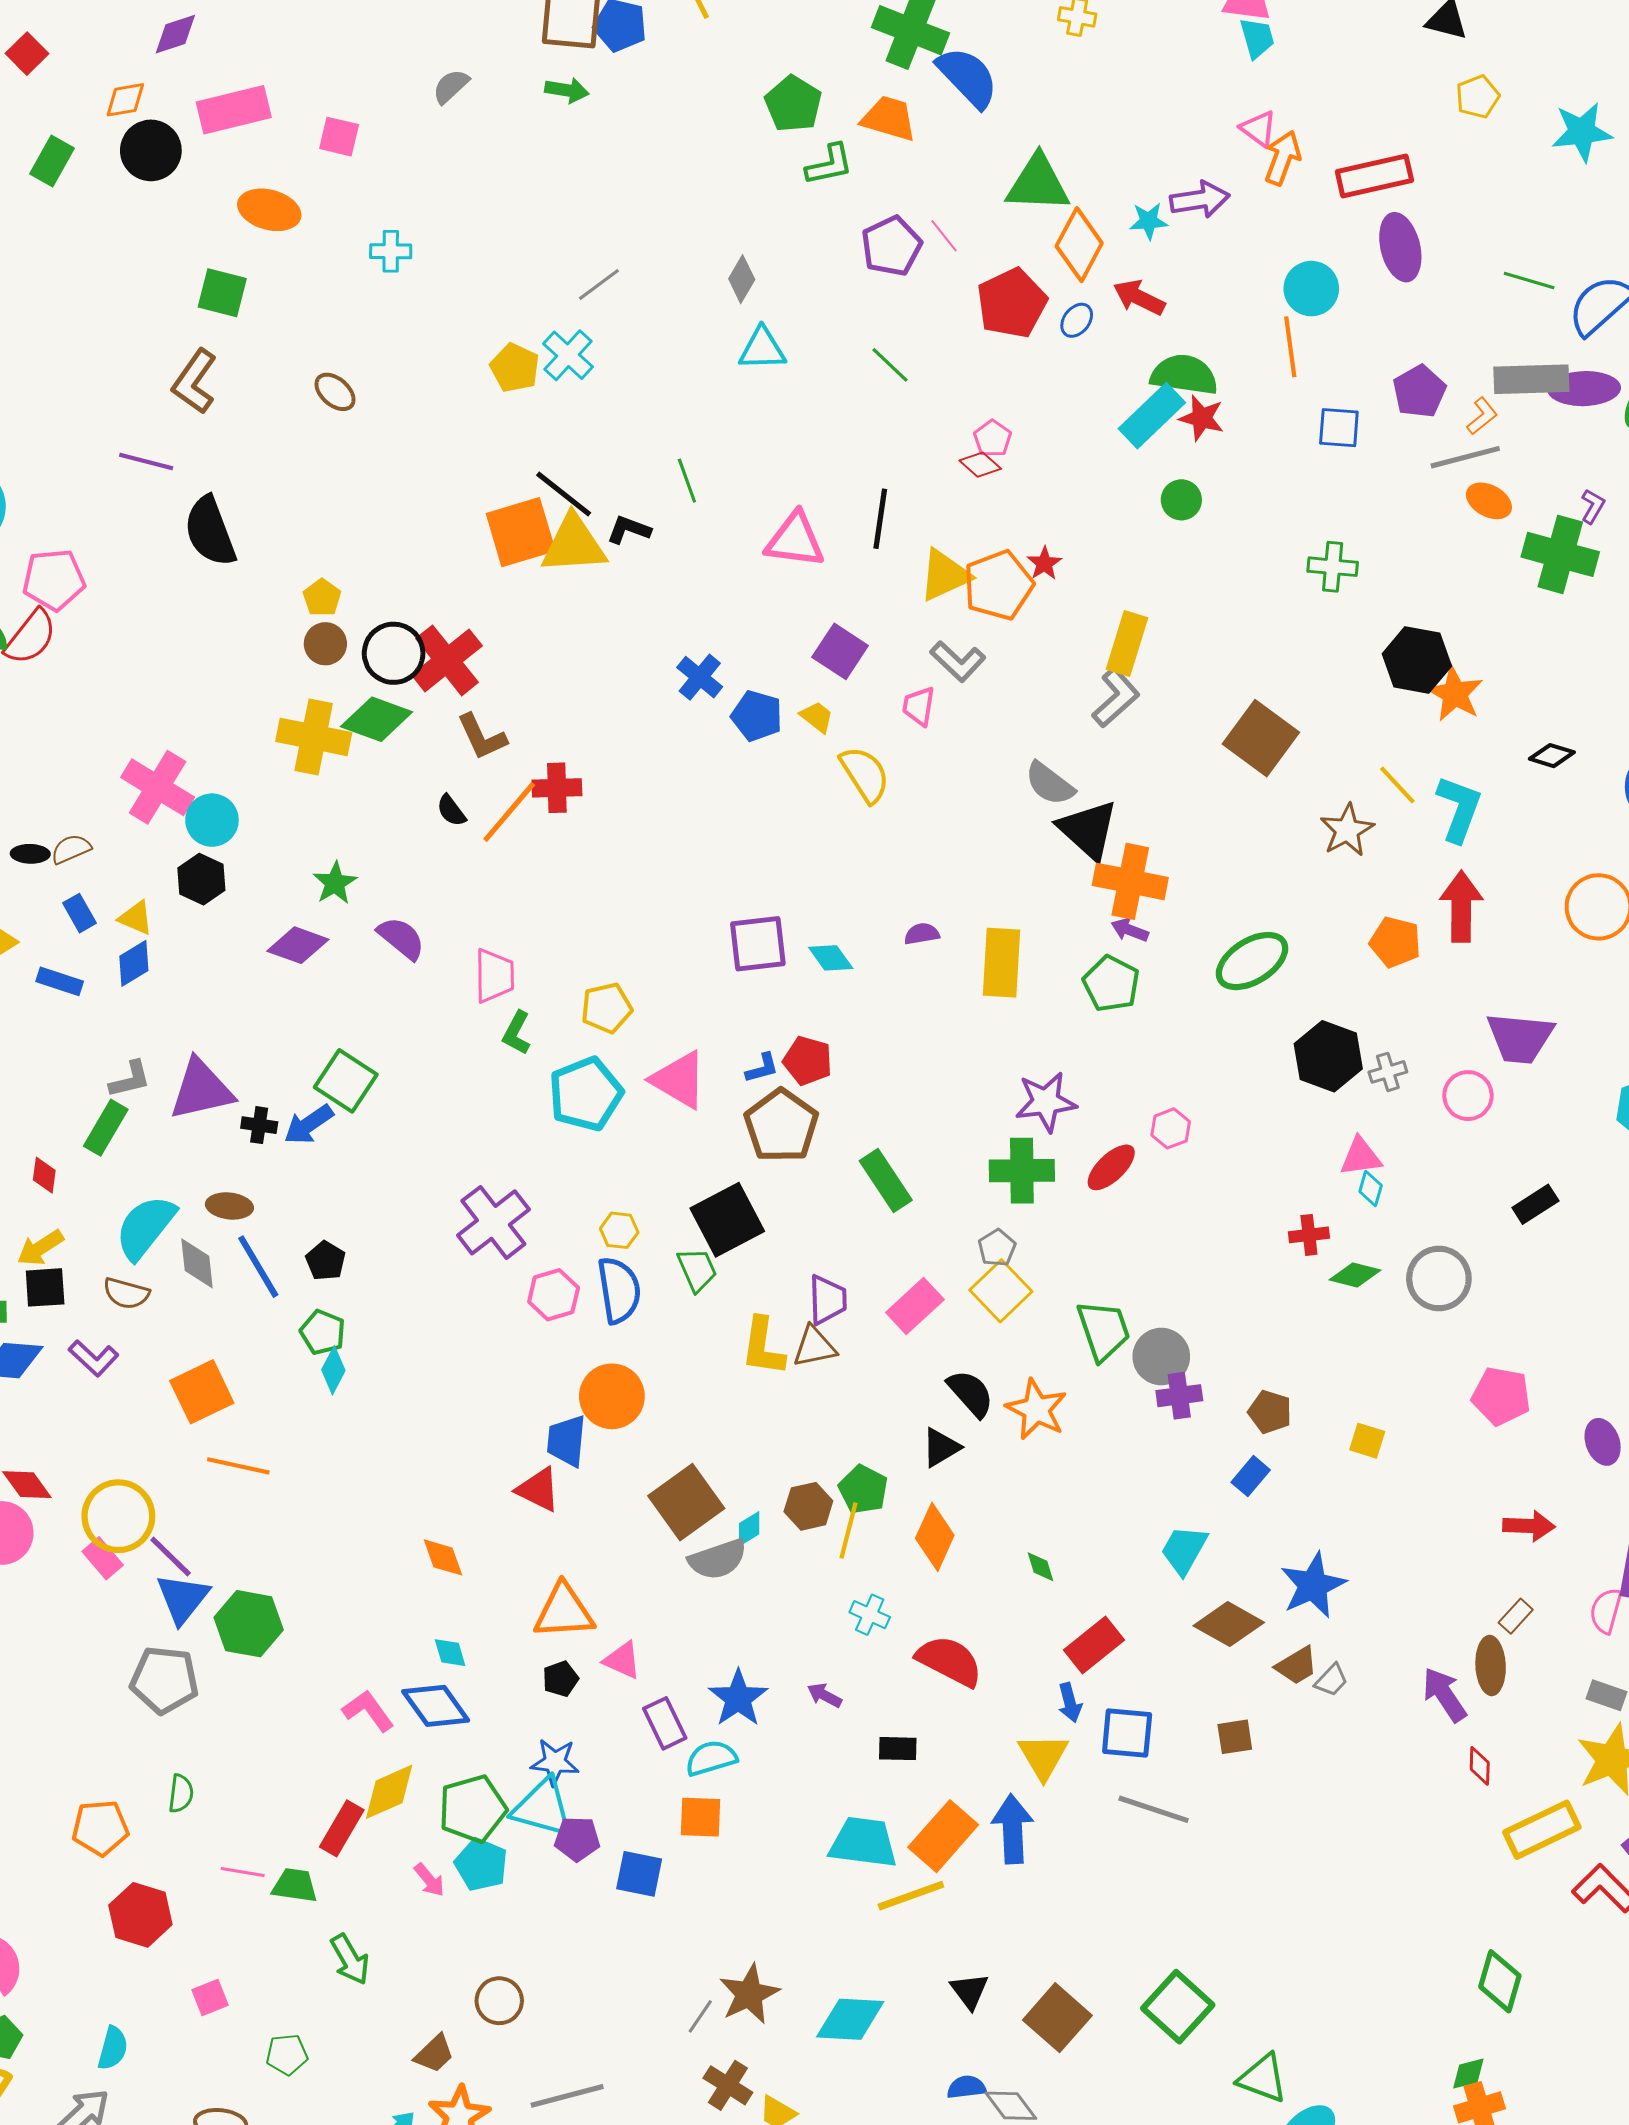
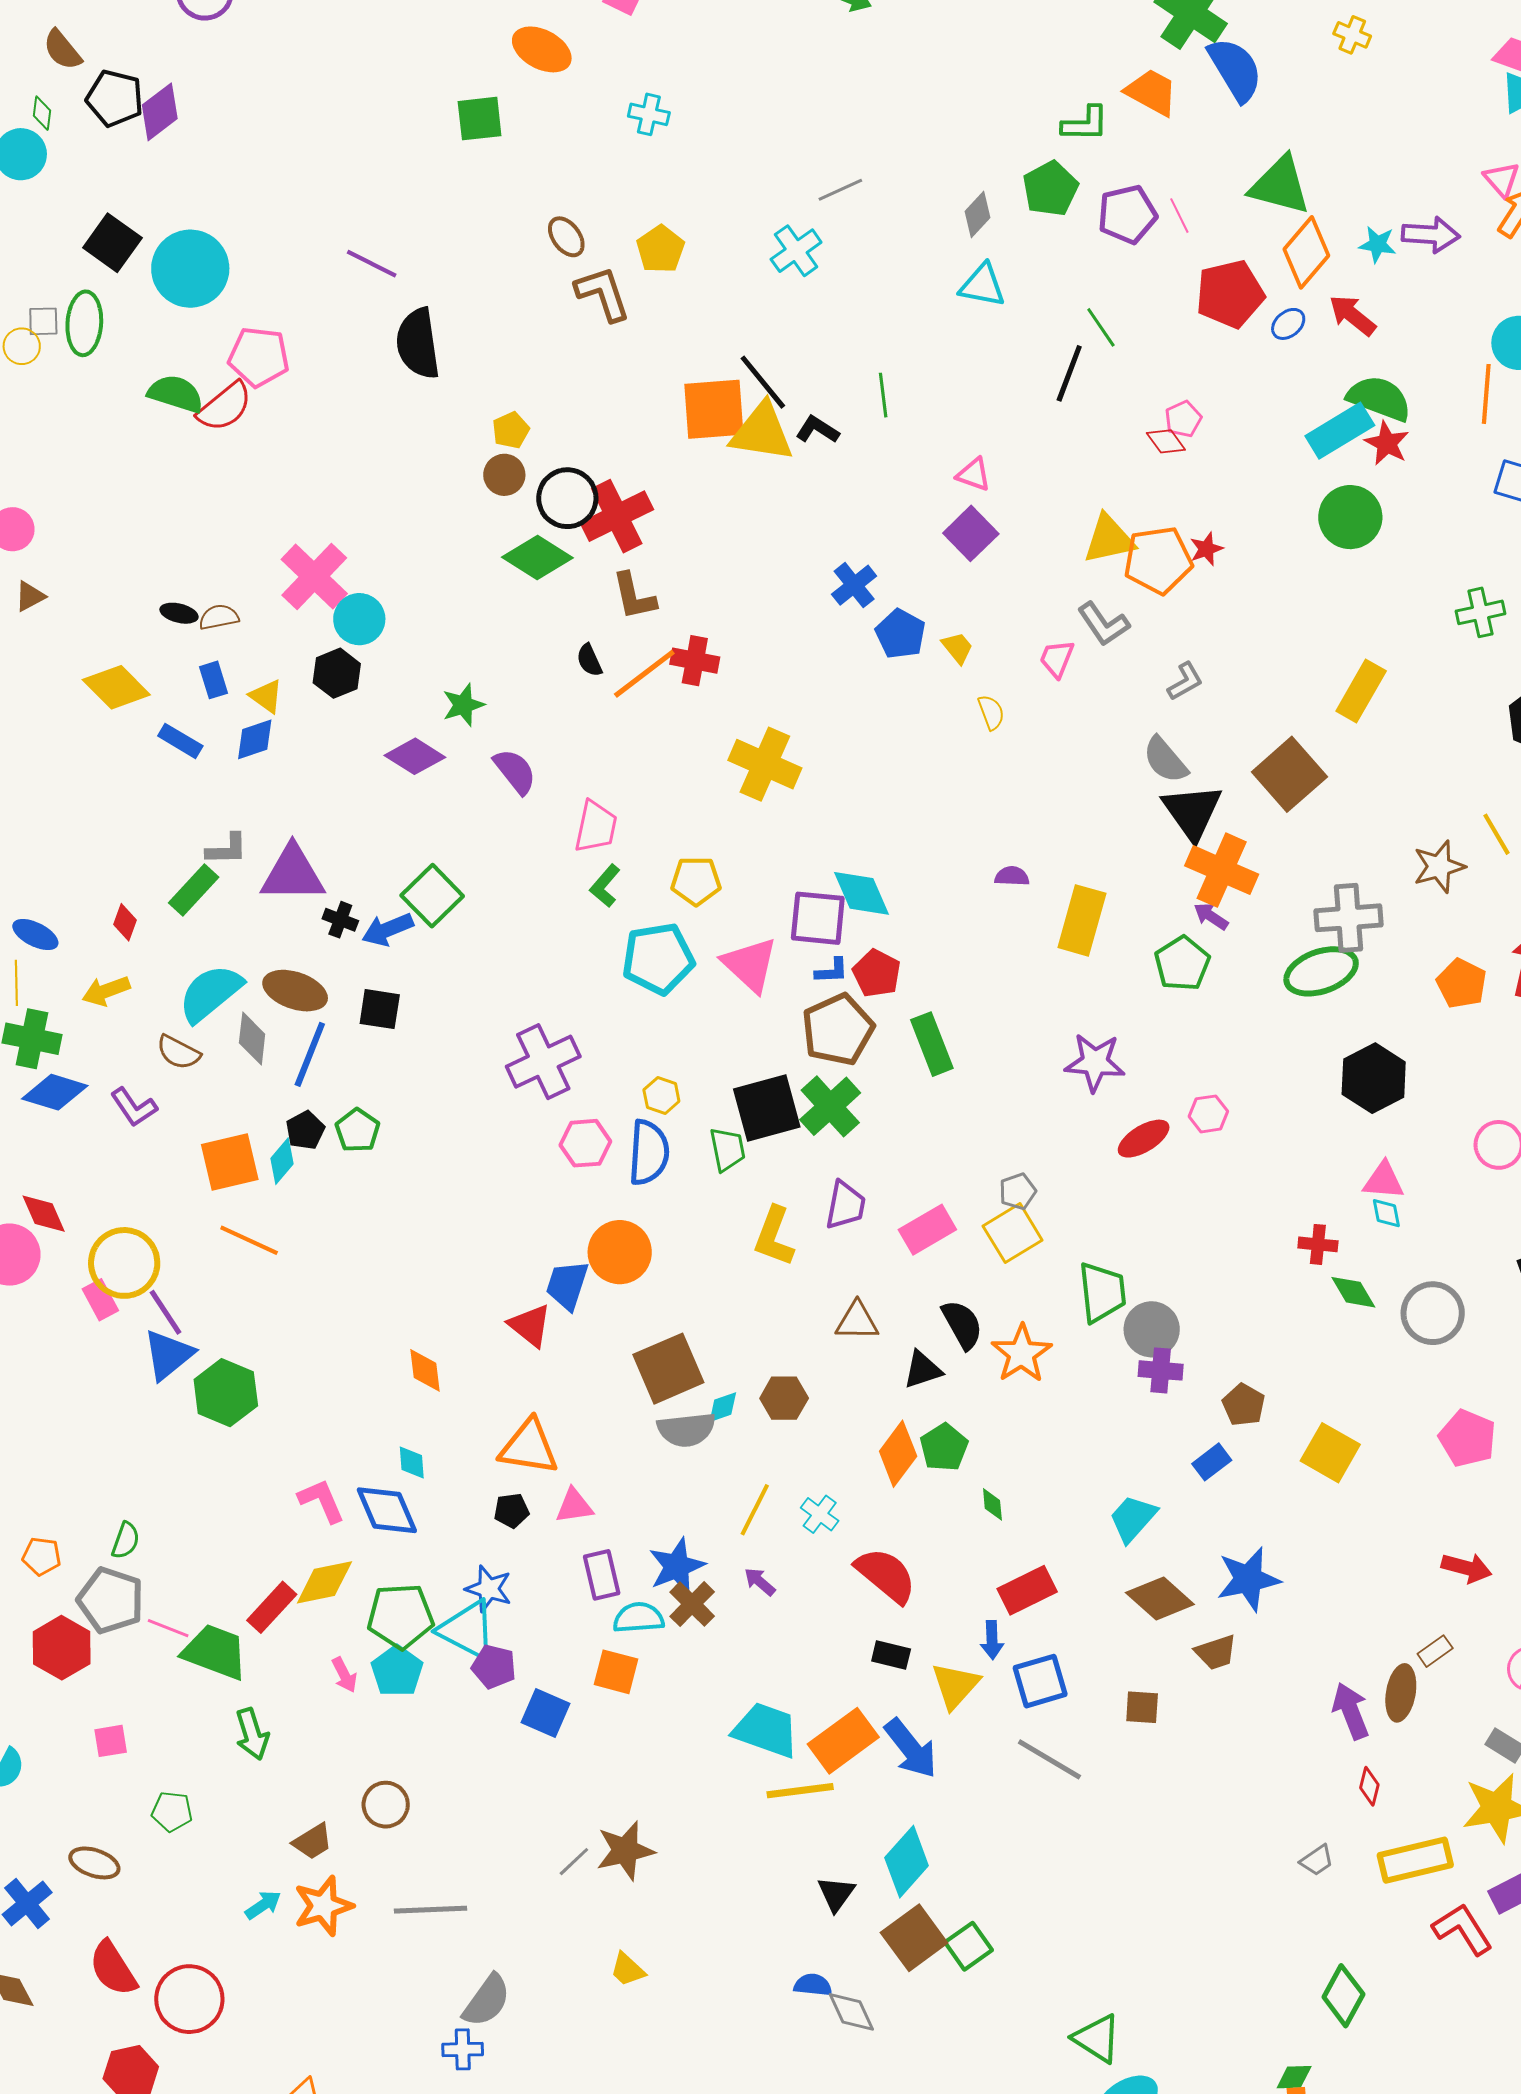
green pentagon: (793, 104) -> (1050, 189), moved
green square: (222, 293) -> (480, 119), turned -33
yellow pentagon: (515, 368) -> (661, 249), moved
brown L-shape: (195, 382) -> (603, 294), moved, turned 114
green circle: (1181, 500) -> (1350, 517), size x1.6
black line: (880, 519) -> (1069, 373), moved
pink triangle: (795, 540) -> (974, 474), size x0.6
green cross: (1333, 567) -> (1480, 612), turned -30
yellow rectangle: (1127, 643) -> (1361, 691), moved
purple square: (840, 651) -> (971, 533), moved
gray L-shape: (1116, 697) -> (1185, 681), moved, size x0.7
yellow cross: (314, 737) -> (765, 764), moved
brown square: (1261, 738) -> (1289, 774), moved
yellow semicircle: (865, 774) -> (991, 712), size x0.6
purple square: (758, 944) -> (818, 918), moved
cyan diamond: (831, 958) -> (862, 893), moved, size x1.4
gray cross: (1388, 1072) -> (1349, 918), moved, size x1.8
green cross: (1022, 1171) -> (830, 1106), moved, turned 36
green rectangle: (886, 1180) -> (932, 1044), moved
cyan diamond: (1371, 1189) -> (1386, 1213), turned -40
brown ellipse: (229, 1206) -> (295, 991), size x1.4
black pentagon: (326, 1261) -> (305, 1130), moved
blue line: (258, 1267) -> (310, 1054), turned 40
green diamond: (1355, 1275) -> (1353, 1292), turned 33
black square: (45, 1287) -> (380, 1009), moved
brown triangle: (814, 1347) -> (857, 1321), moved
cyan diamond: (333, 1370) -> (282, 1161), moved
yellow square: (1367, 1441) -> (1330, 1453), size x1.6
green pentagon: (863, 1490) -> (944, 1447), moved
yellow line: (848, 1530) -> (755, 1510), moved
pink triangle: (622, 1660) -> (574, 1506), turned -45
gray pentagon: (164, 1680) -> (111, 1600), moved
gray trapezoid: (1331, 1680) -> (1317, 1860), moved
blue square: (1127, 1733) -> (1040, 1681), turned -34
black rectangle: (898, 1749) -> (891, 1655), moved
orange pentagon: (100, 1828) -> (42, 1556), size x0.7
blue arrow: (1012, 1829) -> (911, 1748), turned 132
green trapezoid: (295, 1885) -> (215, 1652), size x1.5
green square: (1178, 2007) -> (968, 1946), moved, size x0.7
cyan diamond: (850, 2019) -> (907, 1862), moved, turned -64
brown cross: (728, 2085) -> (692, 1604), moved

